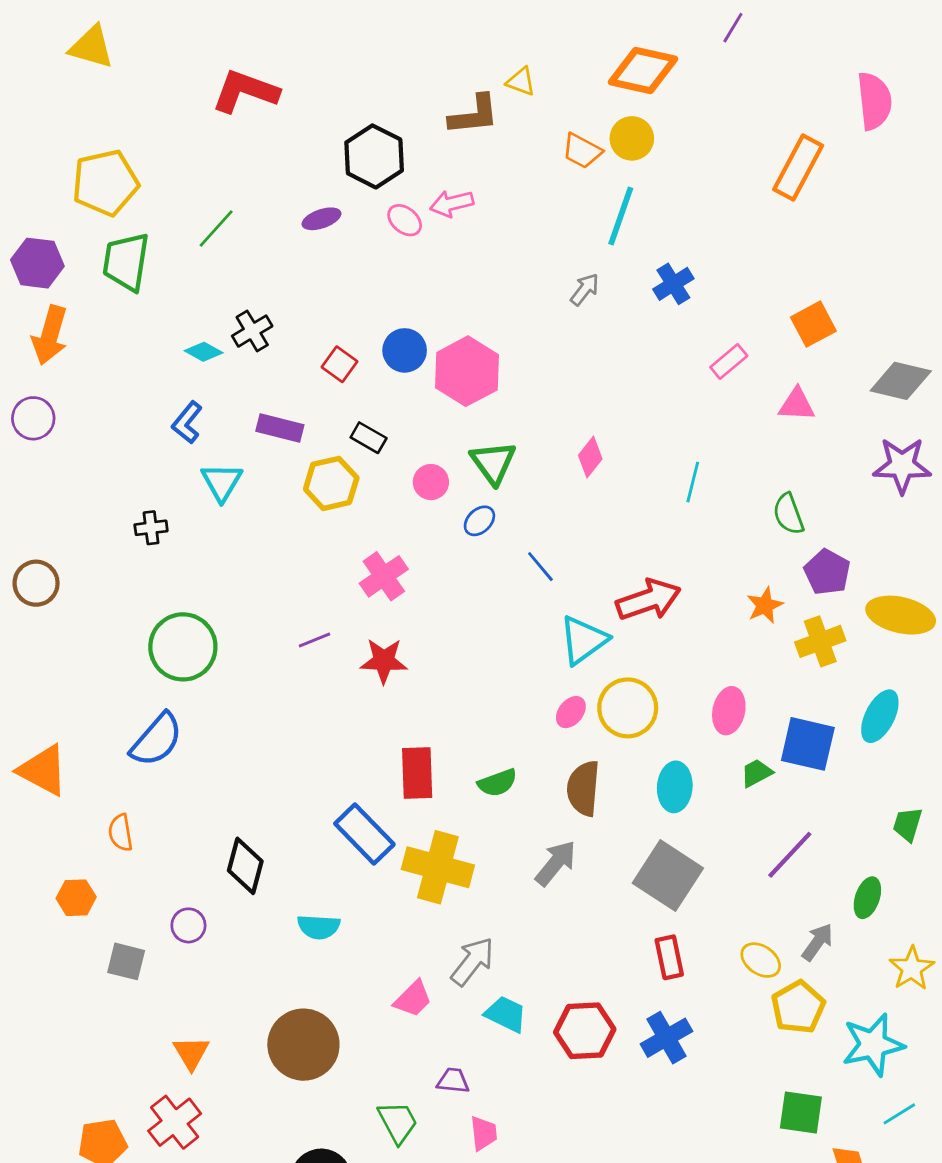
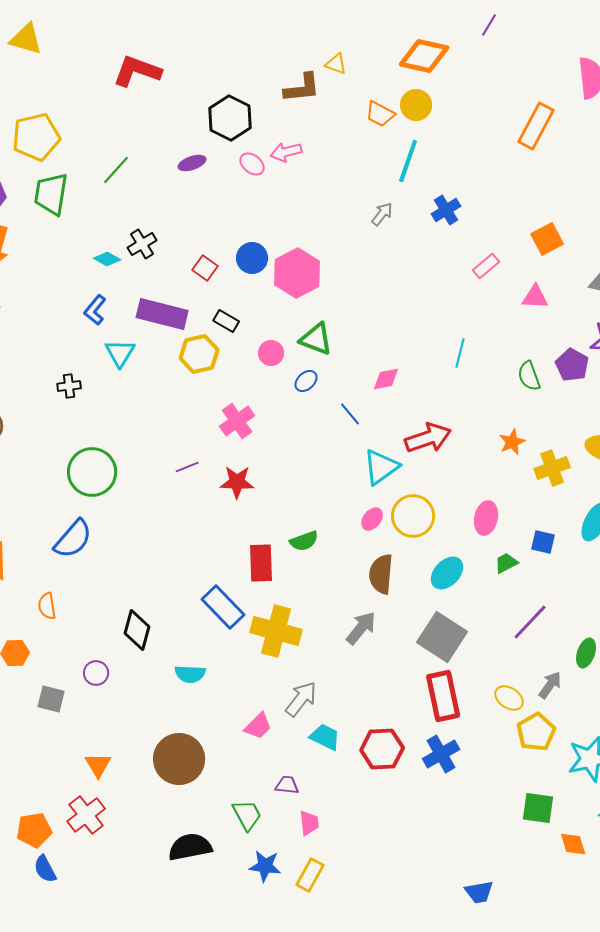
purple rectangle: (280, 428) -> (162, 314), size x1.5
pink diamond: (590, 457) -> (386, 379), moved, turned 40
green triangle: (493, 463) -> (316, 339), turned -33
purple pentagon: (827, 572) -> (572, 365), moved
blue square: (808, 744) -> (543, 542), size x0.6
green semicircle: (497, 783) -> (304, 541), moved
cyan ellipse: (675, 787) -> (447, 573), turned 40
red rectangle: (669, 957) -> (443, 696), size x1.6

